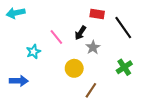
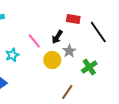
green cross: (124, 67) -> (89, 67), moved
yellow circle: (74, 68) -> (52, 60), moved

